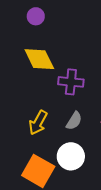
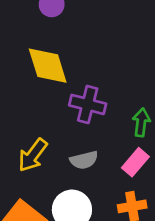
gray semicircle: (74, 121) -> (84, 160), turned 36

